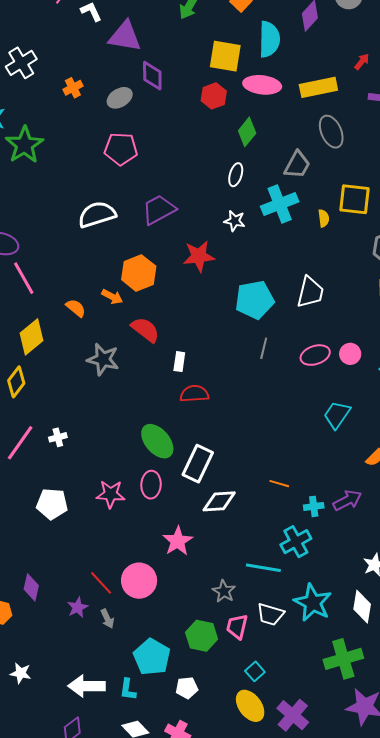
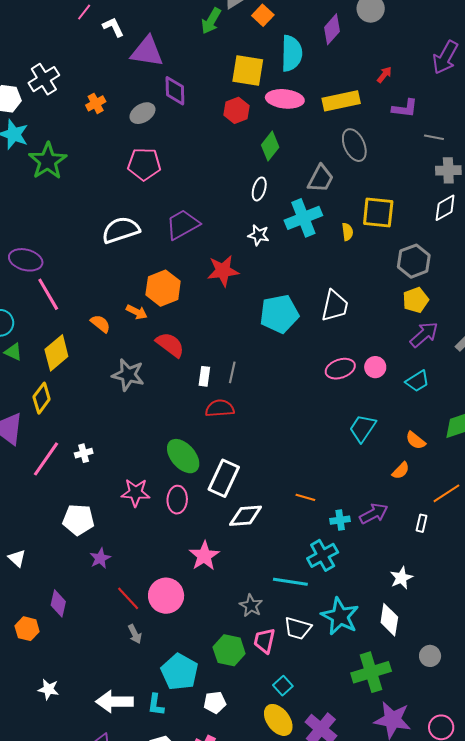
gray line: (264, 348) -> (232, 372), moved
pink star: (111, 494) -> (136, 493), moved
purple star: (78, 607) -> (100, 558), moved

